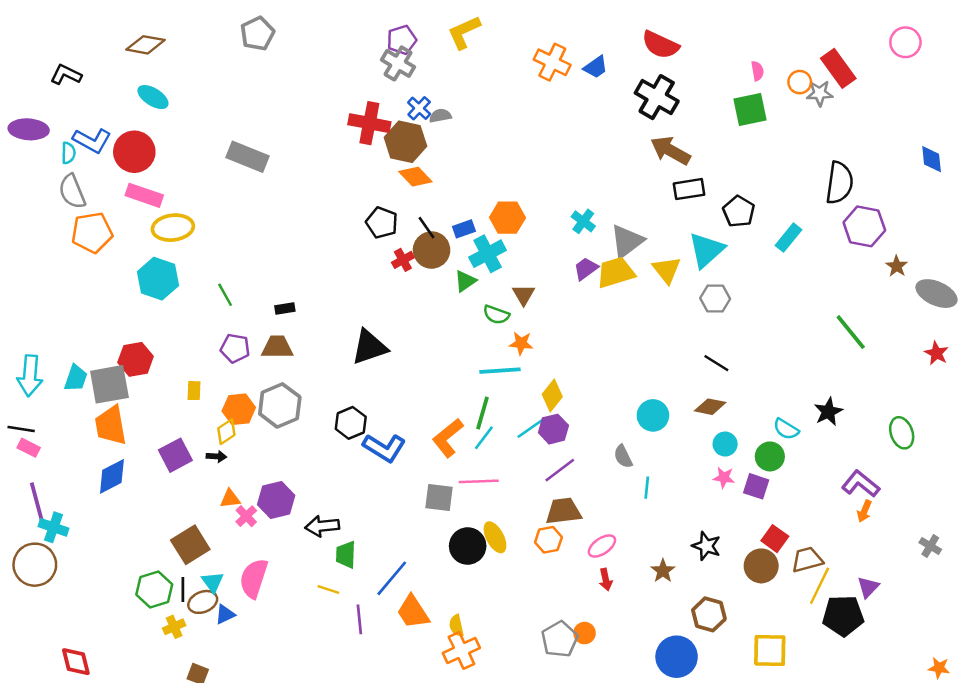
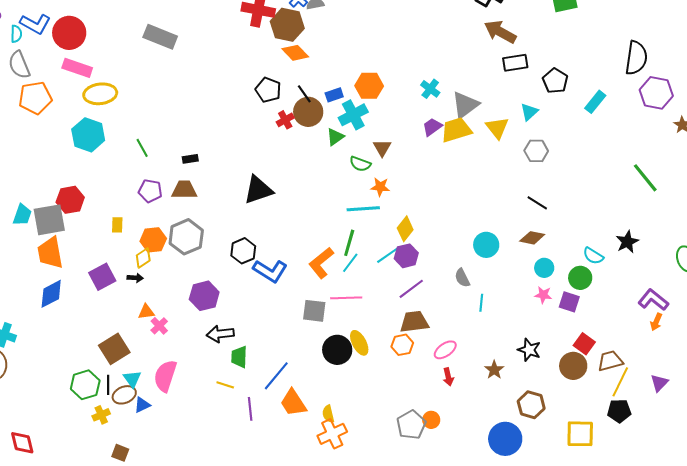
cyan triangle: (706, 250) -> (529, 112), size x0.6
purple hexagon: (276, 500) -> (204, 296), moved
black pentagon: (843, 616) -> (619, 411), moved, size x0.7

